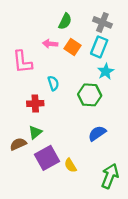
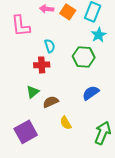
red cross: (35, 103) -> (42, 65), moved
brown semicircle: (18, 144) -> (51, 102), moved
purple square: (47, 158) -> (26, 132), moved

